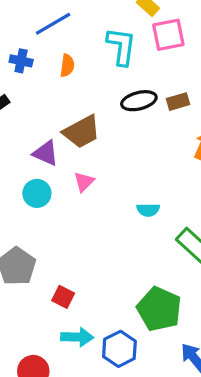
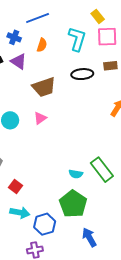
brown rectangle: (178, 102) -> (110, 66), moved
purple triangle: (46, 153) -> (19, 62), moved
cyan semicircle: (148, 210) -> (76, 174), moved

